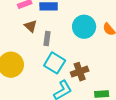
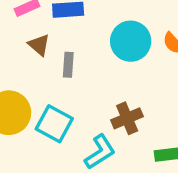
cyan square: (55, 63) -> (54, 124), moved

